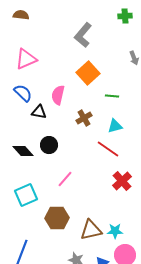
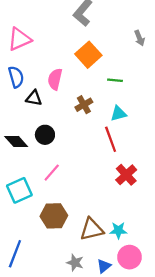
blue semicircle: (23, 93) -> (16, 77), turned 30
red line: (108, 149) -> (111, 139), turned 35
pink line: (65, 179) -> (52, 173), moved

